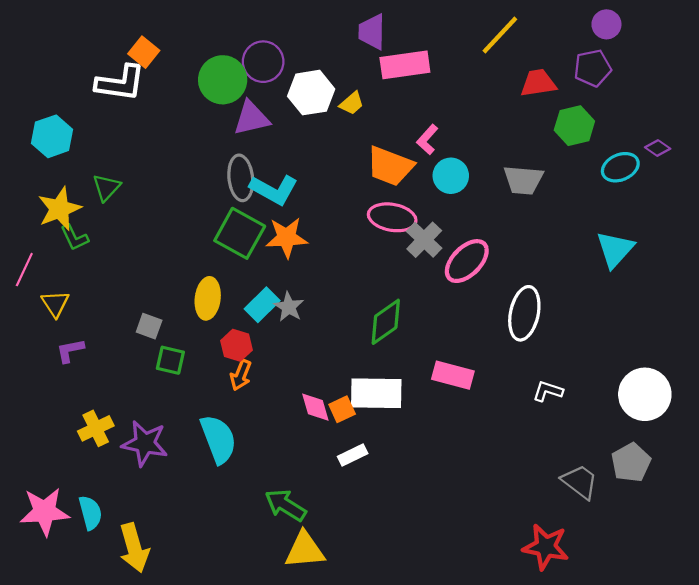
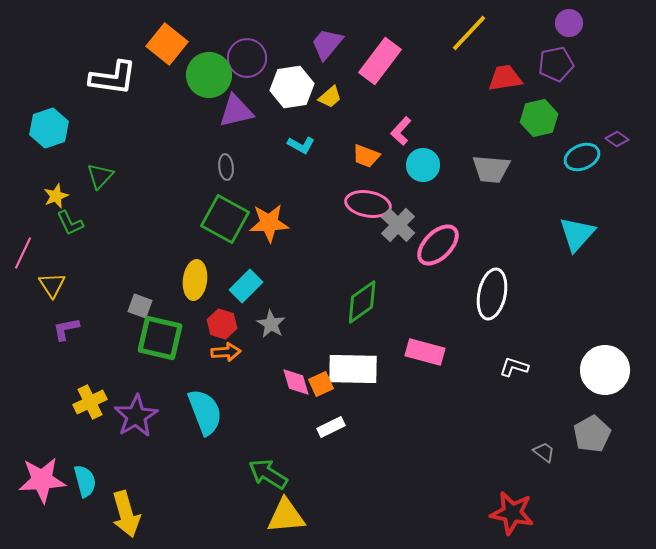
purple trapezoid: (372, 32) -> (327, 44), moved, turned 39
orange square: (144, 52) -> (167, 44), moved, size x1.4
pink rectangle: (405, 65) -> (380, 61), turned -45
orange trapezoid: (390, 166) -> (366, 156), size x0.6
gray ellipse: (241, 178) -> (226, 167), size x0.6
cyan L-shape: (274, 190) -> (301, 145), moved, size x0.6
yellow star: (59, 209) -> (56, 196), size x0.6
gray star: (289, 307) -> (271, 324), moved
green square: (170, 360) -> (160, 338), size x1.6
orange arrow: (241, 375) -> (226, 352), turned -116
purple star: (145, 443) -> (136, 416), turned 30
gray trapezoid: (580, 482) -> (544, 452), size x0.6

